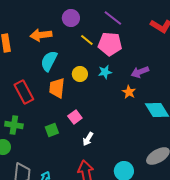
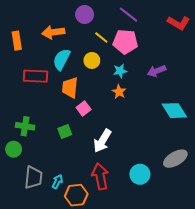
yellow circle: (80, 74) -> (92, 60), moved
red rectangle: (24, 92) -> (36, 76), moved, turned -60
orange star: (129, 92) -> (119, 92), moved
pink square: (75, 117) -> (84, 108), moved
white arrow: (88, 139) -> (102, 141), size x1.6

